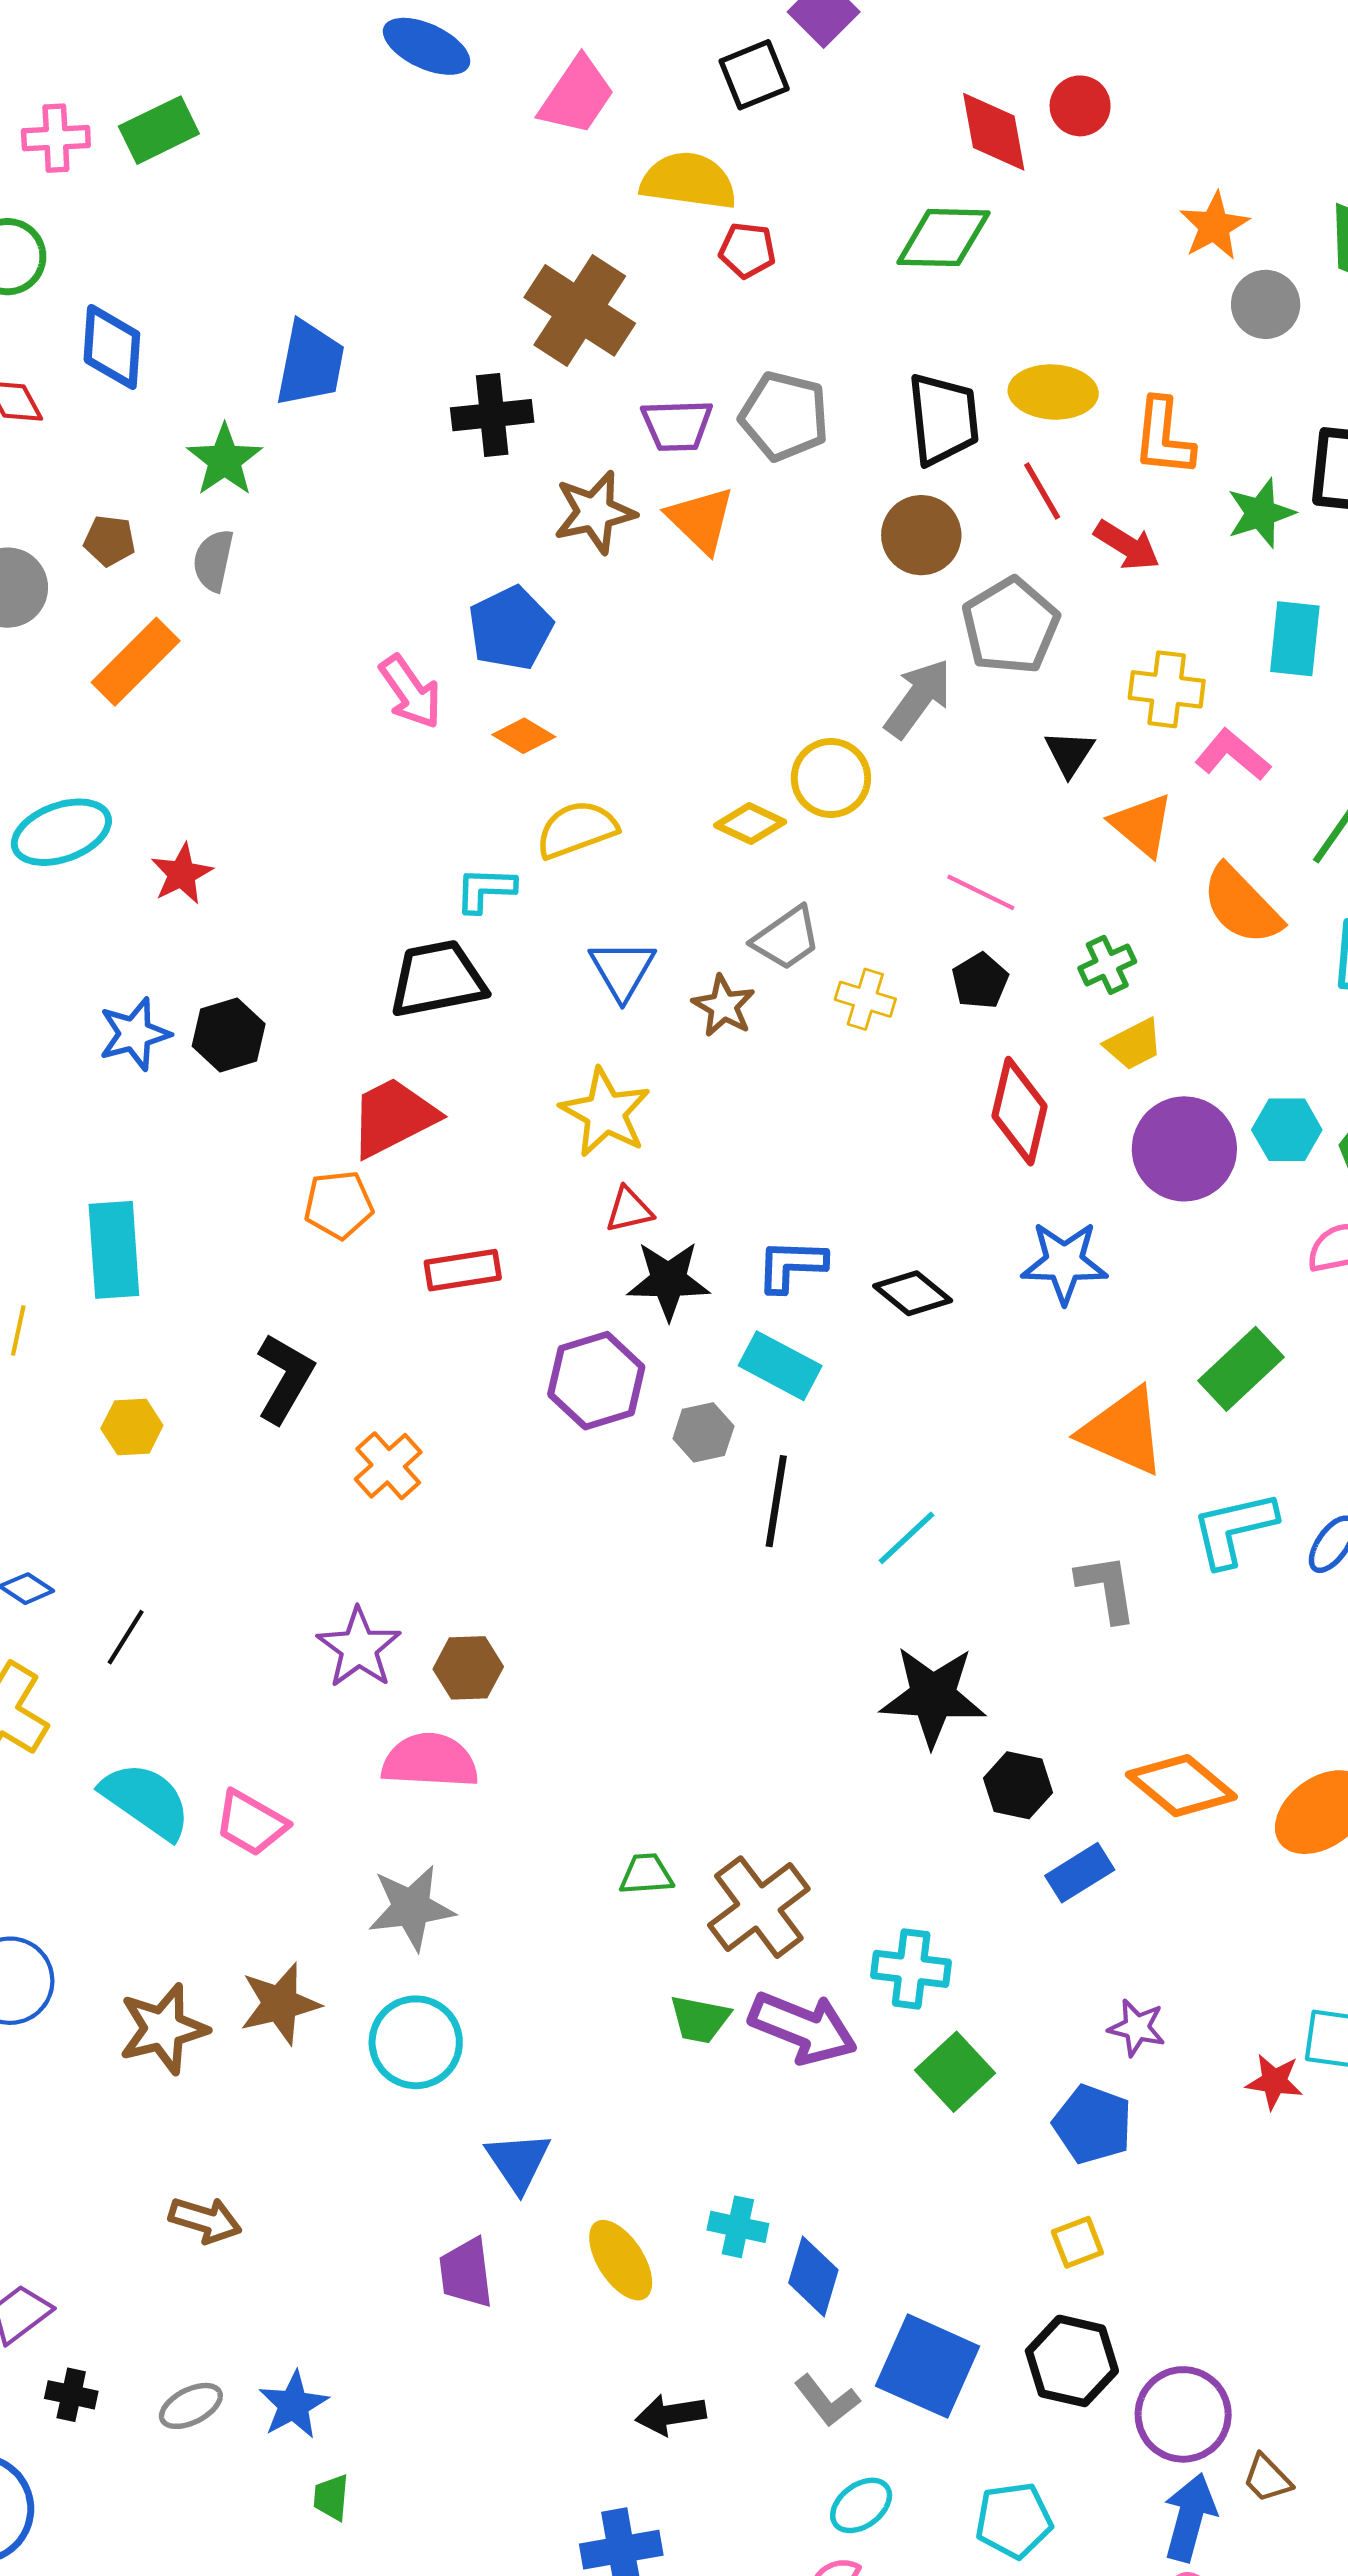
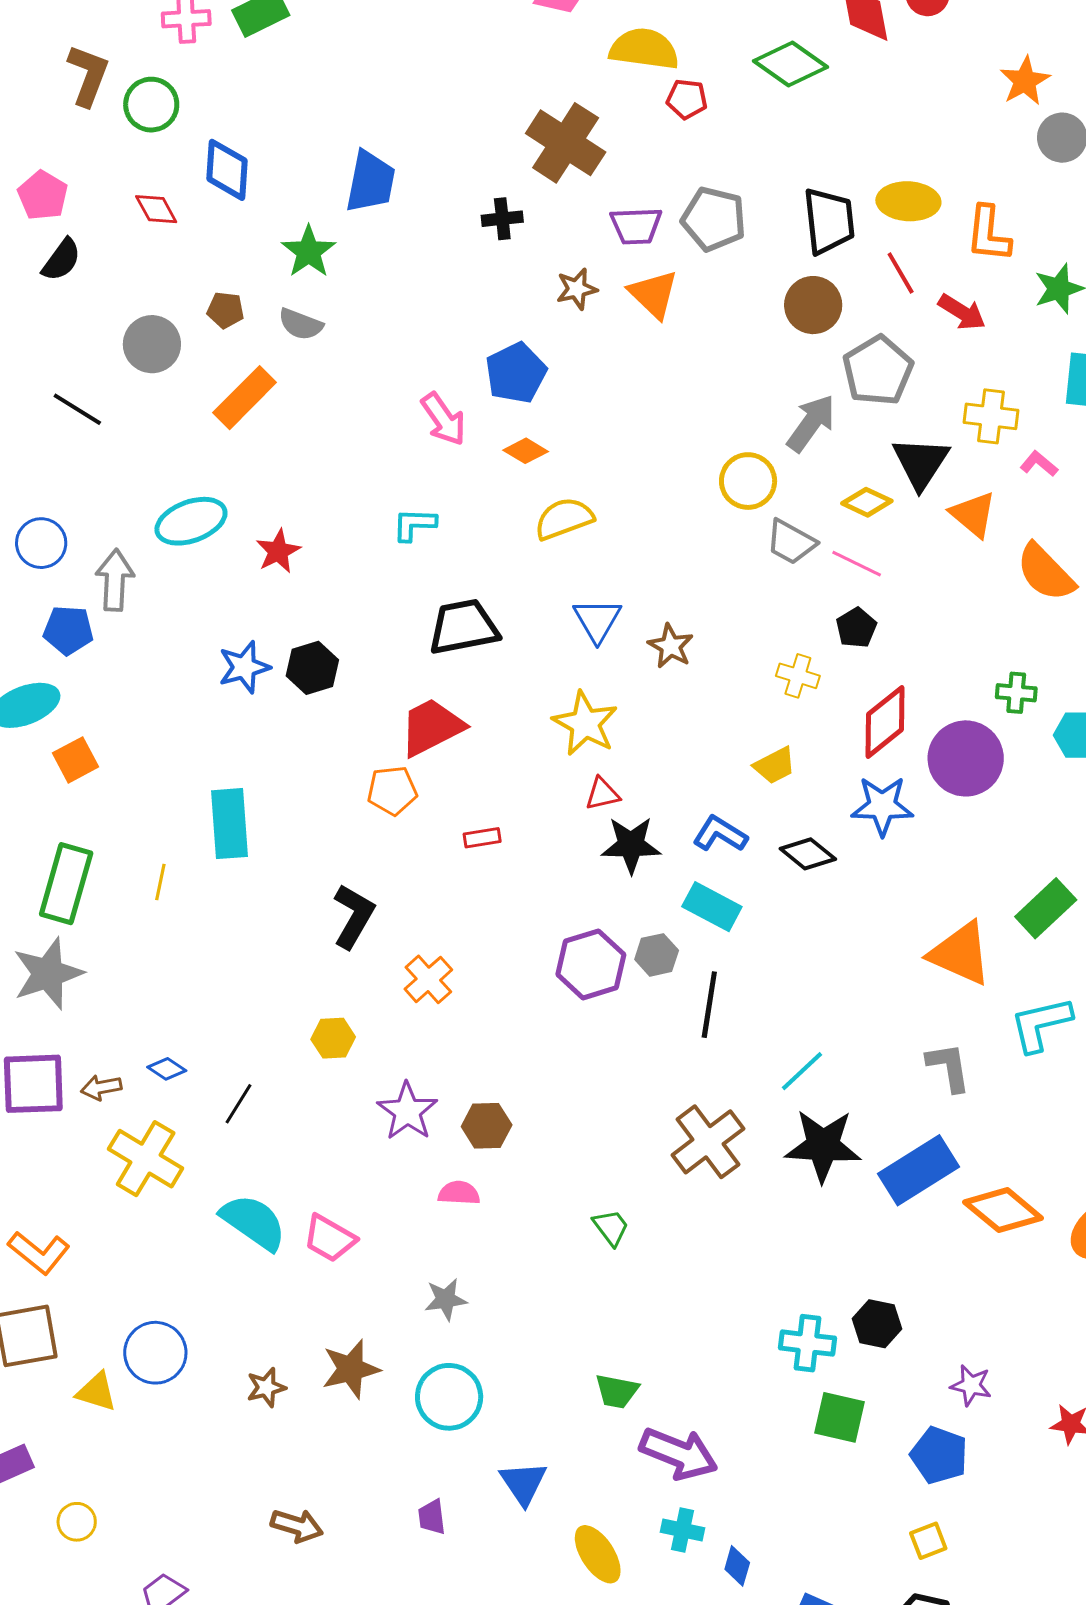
green diamond: (943, 238) -> (790, 64), moved, turned 34
black cross: (492, 415) -> (502, 219), size x0.7
brown star: (595, 512) -> (577, 289), size x0.7
gray semicircle: (213, 560) -> (301, 324), turned -81
black triangle: (1069, 753) -> (921, 463), size x1.6
pink L-shape: (1233, 755) -> (1039, 464), size x0.7
yellow diamond: (750, 824) -> (867, 502), moved
cyan L-shape: (485, 890) -> (414, 524), moved
gray trapezoid: (786, 938) -> (791, 542), moved, turned 64
green cross: (1107, 965) -> (1016, 693), moved, turned 30
yellow cross: (865, 999) -> (798, 676), moved
yellow trapezoid: (1134, 1044) -> (775, 765), moved
red diamond: (1019, 1111) -> (885, 722), turned 38
purple circle: (1184, 1149) -> (966, 758), moved
blue star: (1064, 1262) -> (882, 806), moved
blue L-shape: (791, 1265) -> (720, 834), turned 30
red rectangle: (463, 1270) -> (482, 838), size x0.7
purple hexagon: (596, 1381) -> (591, 964), moved
yellow hexagon: (132, 1427) -> (333, 1038), moved
cyan line: (907, 1538) -> (802, 1071), moved
pink semicircle: (430, 1761) -> (459, 1193), size x0.6
black hexagon: (1018, 1785) -> (877, 1324), moved
blue rectangle: (1080, 1873) -> (919, 1170), moved, size x1.6
green trapezoid: (646, 1874) -> (611, 1227), moved, turned 57
brown cross: (759, 1907) -> (708, 1142), moved
gray star: (411, 1908) -> (446, 1299), size x0.7
green trapezoid: (700, 2019) -> (617, 1391), moved
purple arrow: (803, 2028) -> (679, 1454), moved
brown star: (163, 2029) -> (266, 1387), size x0.6
green square: (955, 2072) -> (840, 1417), turned -34
purple trapezoid: (466, 2273) -> (432, 1517), moved, size x0.7
blue diamond: (813, 2276) -> (737, 1566), size x0.7

